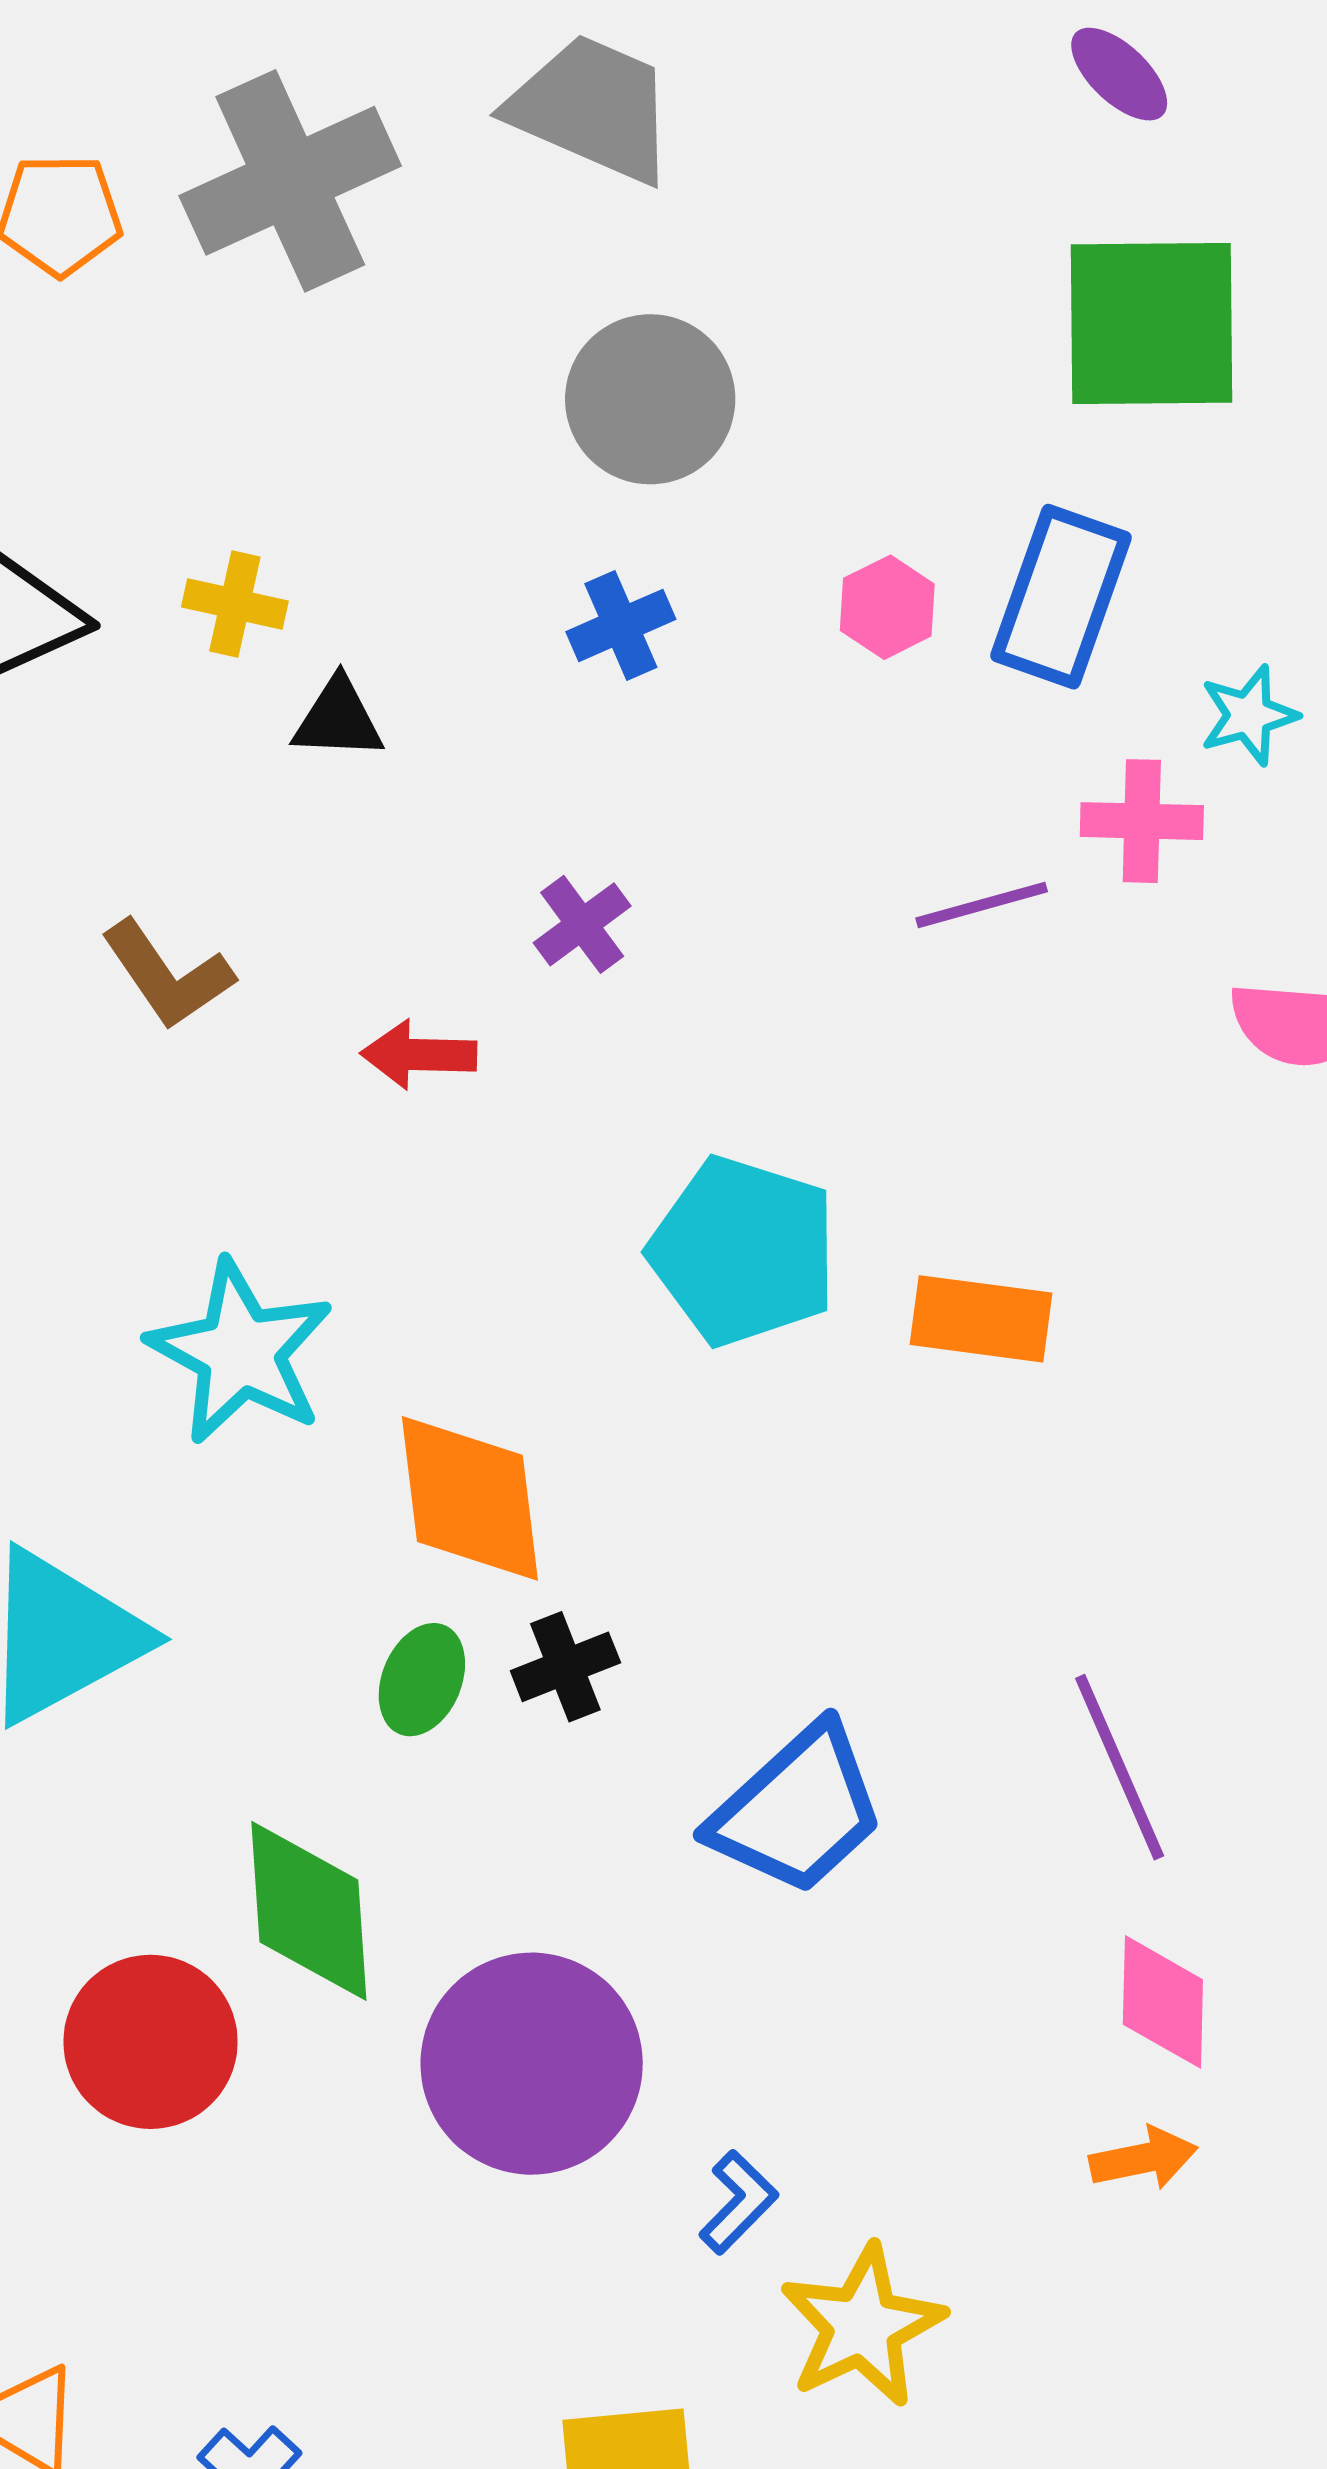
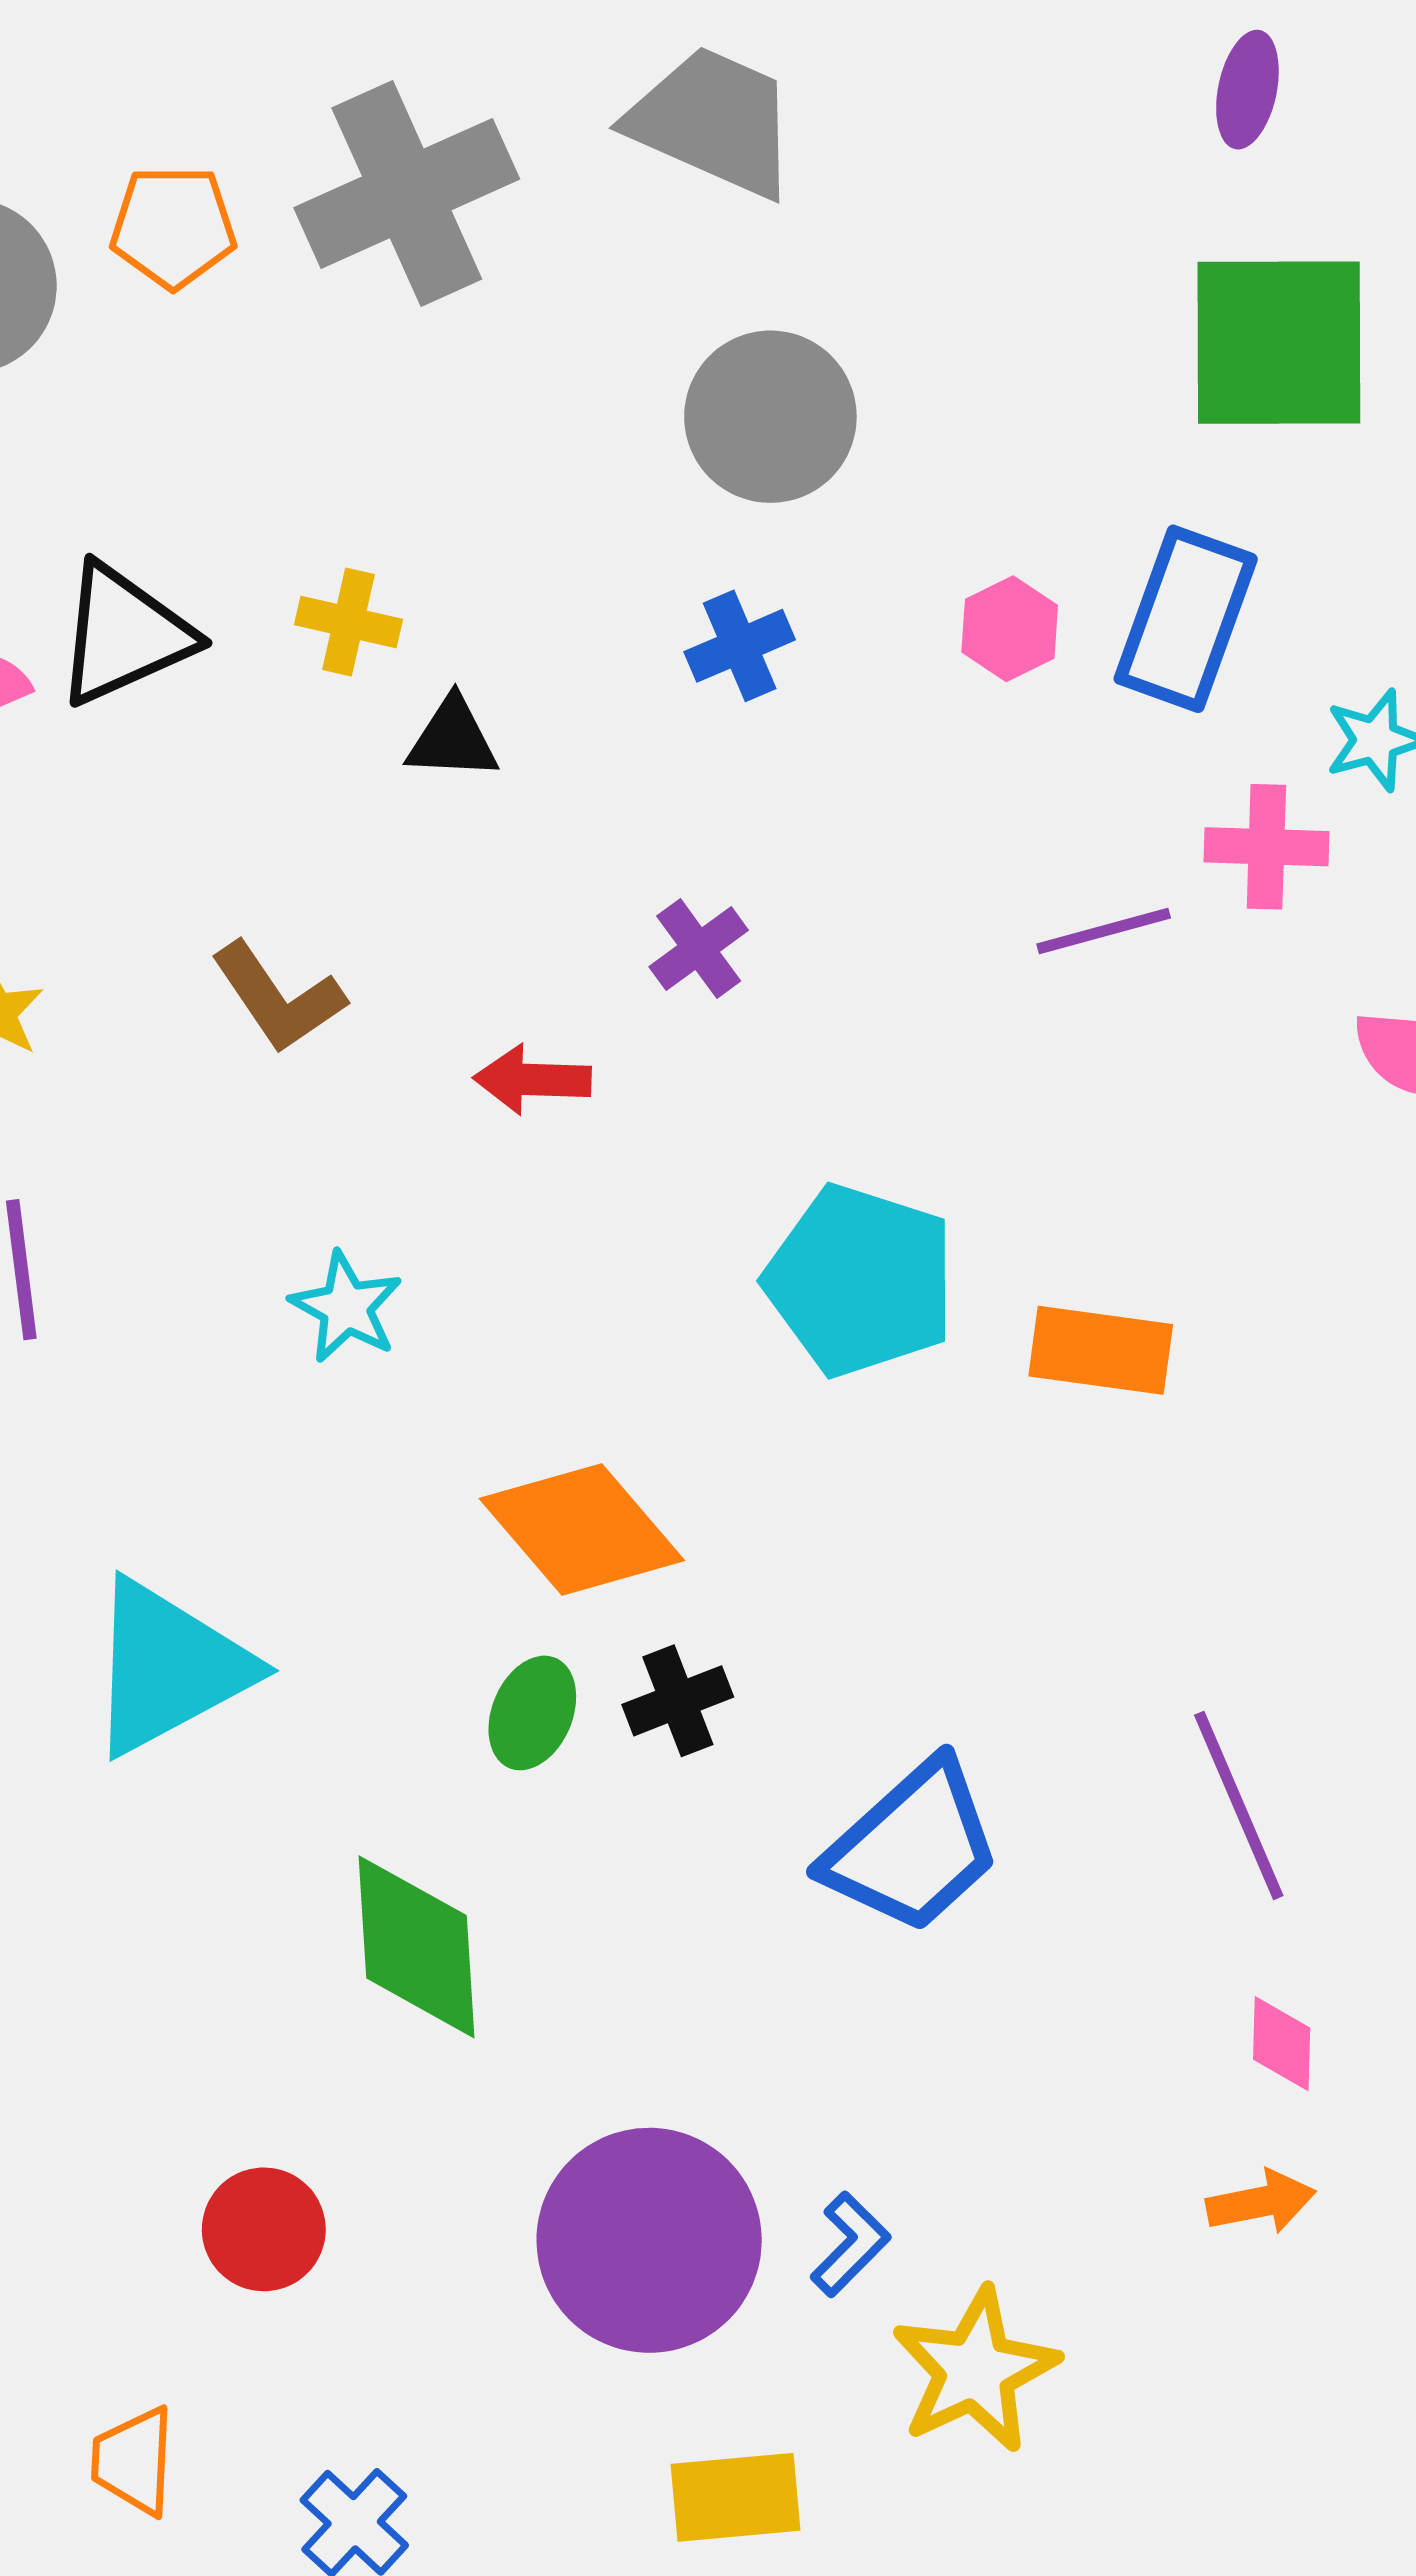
purple ellipse: (1119, 74) -> (1247, 90), turned 58
cyan star: (241, 1352) -> (346, 1307), moved, size x0.6
orange diamond: (470, 1498) -> (582, 1530), turned -34
pink diamond: (1163, 2002) -> (1282, 2044), size x0.7
red circle: (151, 2042) -> (264, 2229), moved, size x0.7
purple circle: (532, 2064) -> (649, 2240), moved

